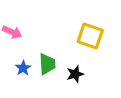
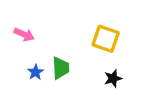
black star: (75, 74) -> (113, 78), moved

